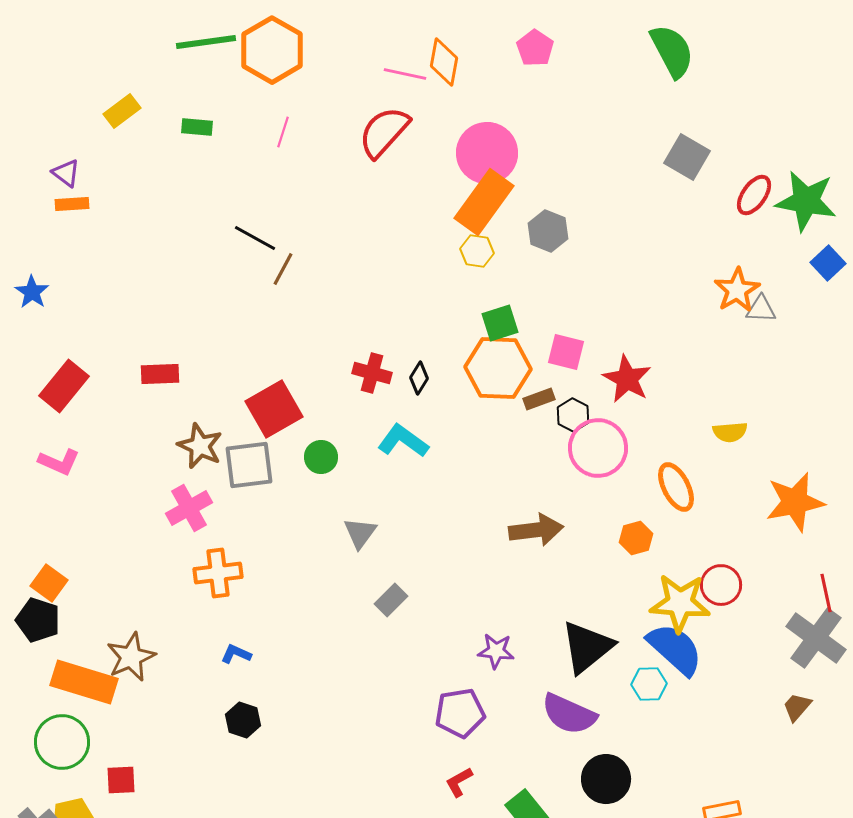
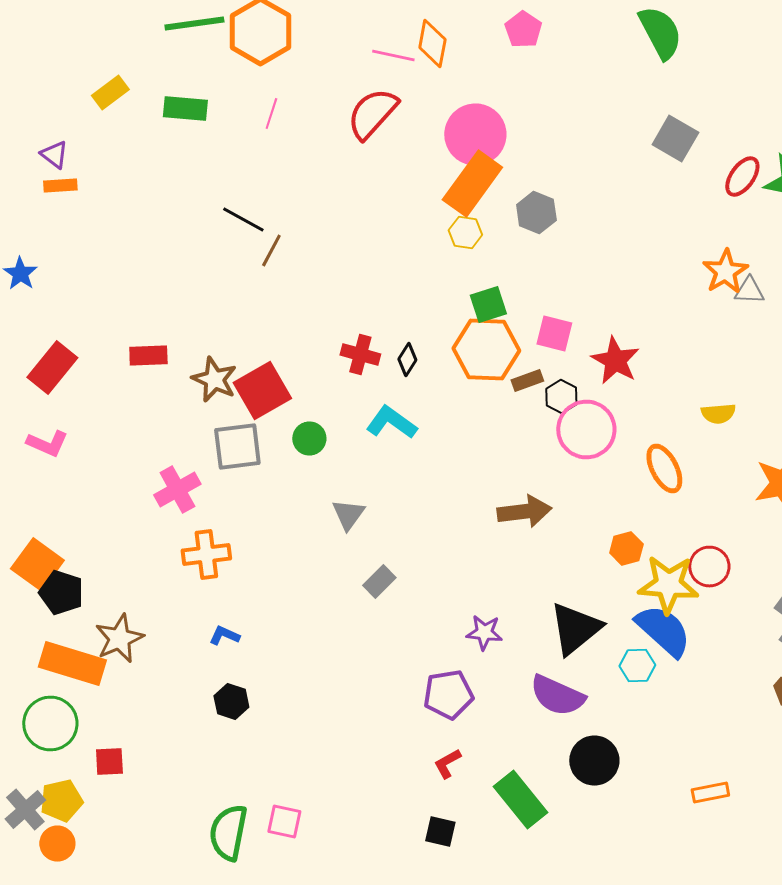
green rectangle: (197, 127) -> (185, 108), size x1.4
brown star: (200, 446) -> (214, 380), moved
orange hexagon: (636, 538) -> (626, 548), moved
orange square: (49, 583) -> (37, 564), size x1.4
black pentagon: (38, 620) -> (61, 592), moved

